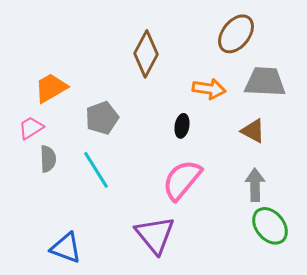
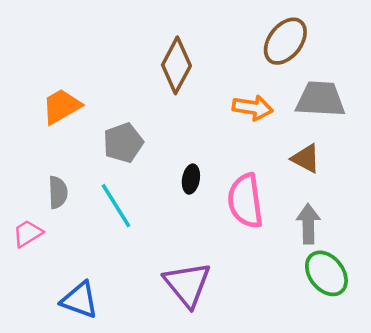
black ellipse: (182, 126) -> (191, 179), moved
pink trapezoid: (31, 128) -> (28, 233), moved
pink semicircle: (182, 180) -> (245, 201), moved, turned -48

